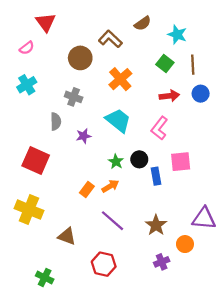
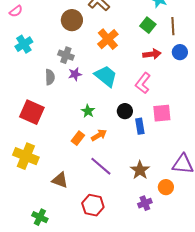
pink semicircle: (27, 48) -> (16, 11), moved
purple star: (84, 136) -> (75, 74), moved
green star: (116, 162) -> (88, 111), moved

